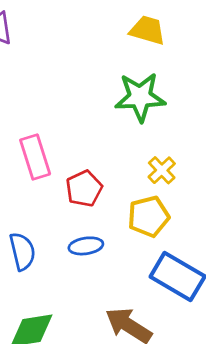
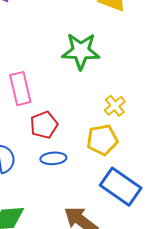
green star: (140, 97) -> (81, 51), moved
red pentagon: (84, 189) -> (44, 125), moved

